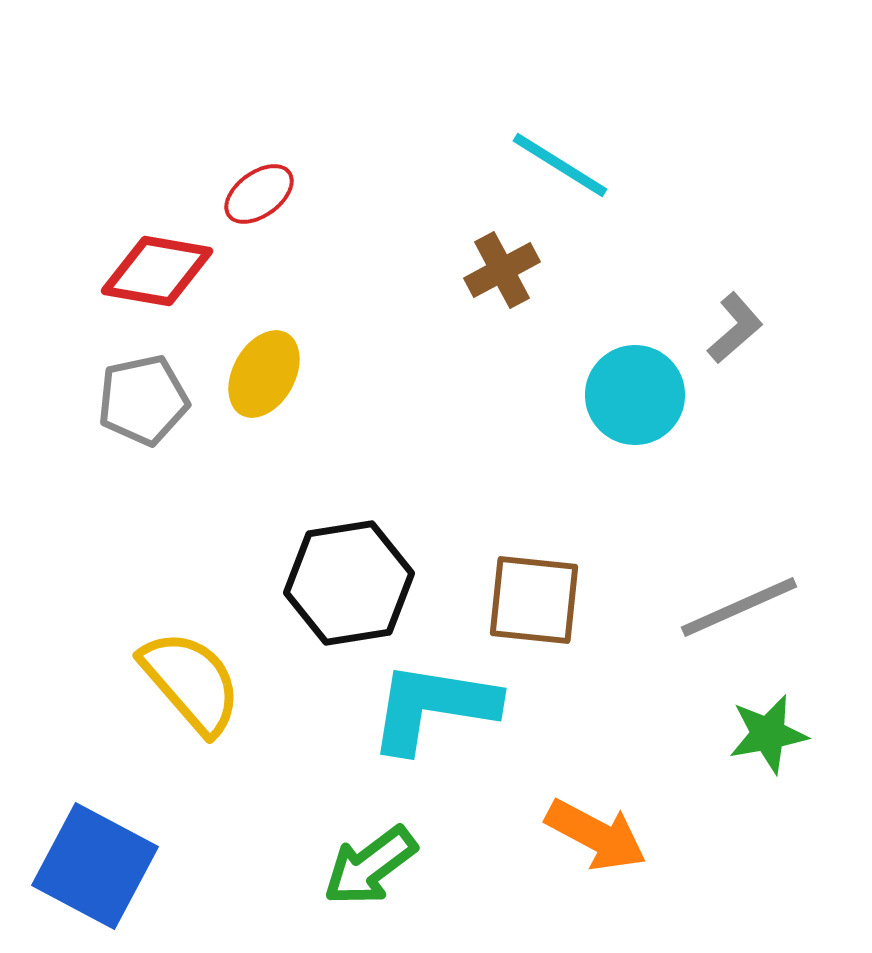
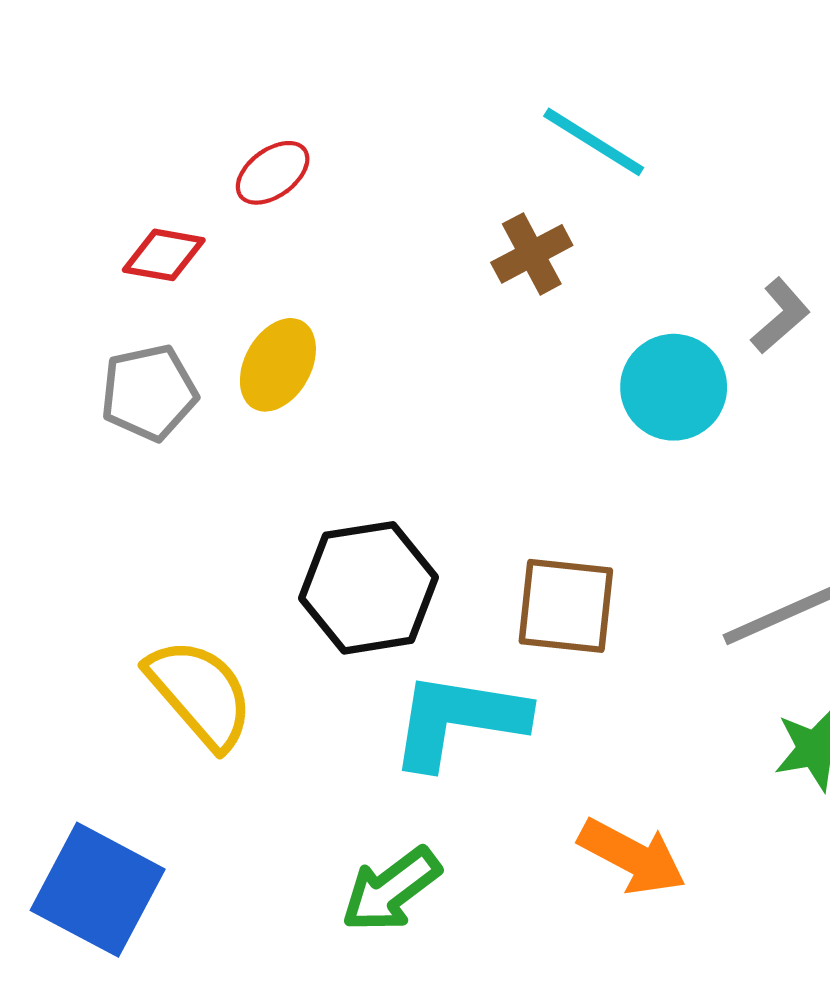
red diamond: (157, 271) -> (164, 255), size x0.7

